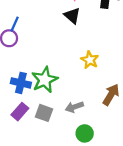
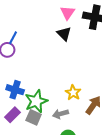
yellow star: (90, 60) -> (73, 93), moved
green star: (45, 80) -> (36, 101), moved

